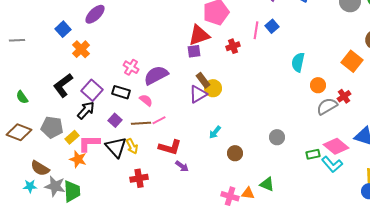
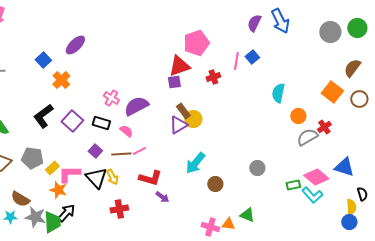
black arrow: (86, 110) -> (66, 213), moved
cyan arrow: (215, 132) -> (195, 163), size x1.6

